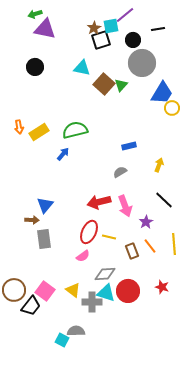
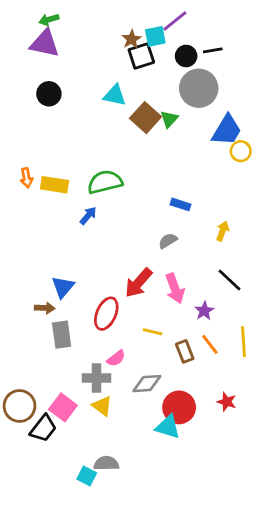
purple triangle: (45, 29) -> (45, 43), moved
black line: (158, 29) -> (213, 50), moved
yellow rectangle: (39, 132) -> (55, 185), turned 42
blue rectangle: (129, 146) -> (180, 204), turned 32
red arrow: (99, 202) -> (138, 283), turned -35
red ellipse: (89, 232) -> (106, 314), moved
cyan triangle: (106, 293) -> (168, 427), moved
gray cross: (92, 302) -> (97, 378), moved

